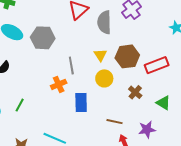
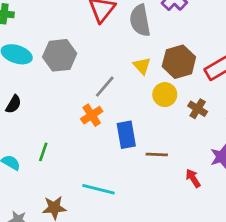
gray line: (71, 66) -> (105, 87), turned 60
yellow circle: (104, 78) -> (165, 95), moved
brown line: (114, 122) -> (157, 155), moved

